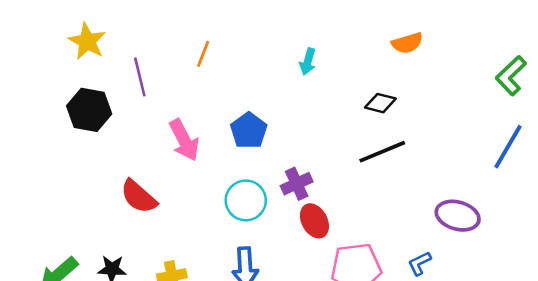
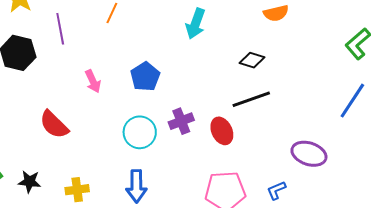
cyan arrow: (308, 62) -> (196, 24), size x1.4
pink arrow: (184, 140) -> (93, 81), size x0.7
red ellipse: (314, 221) -> (222, 131), moved

